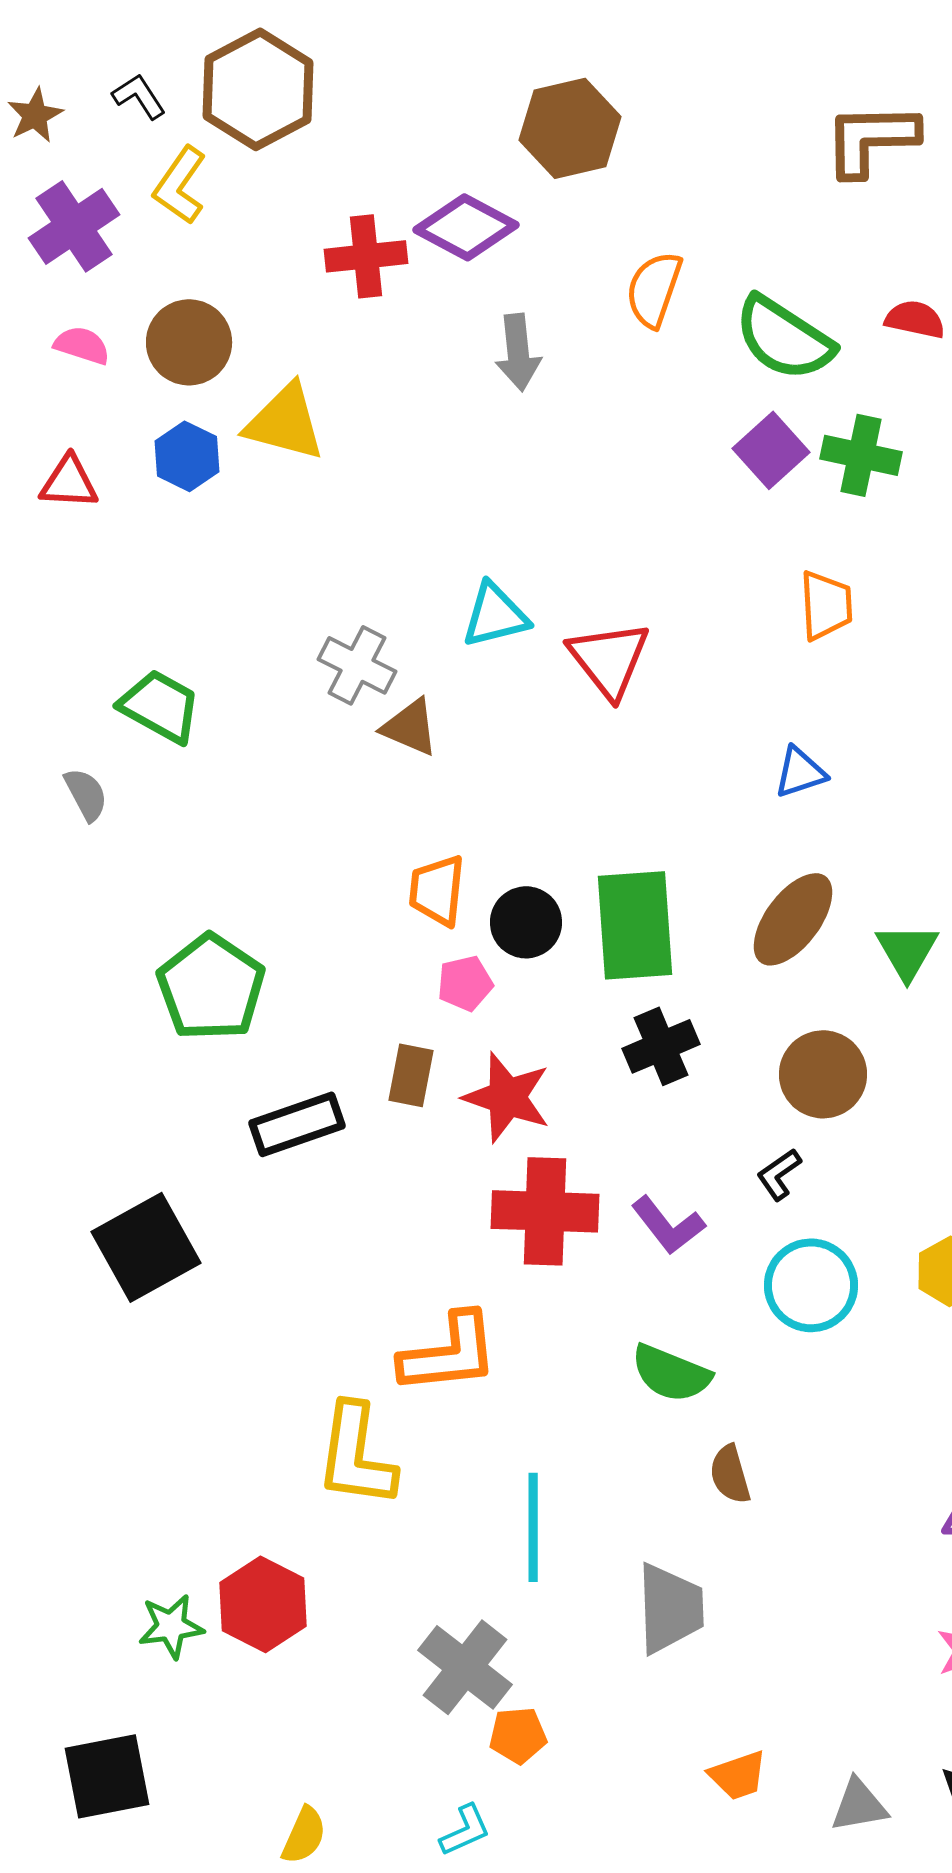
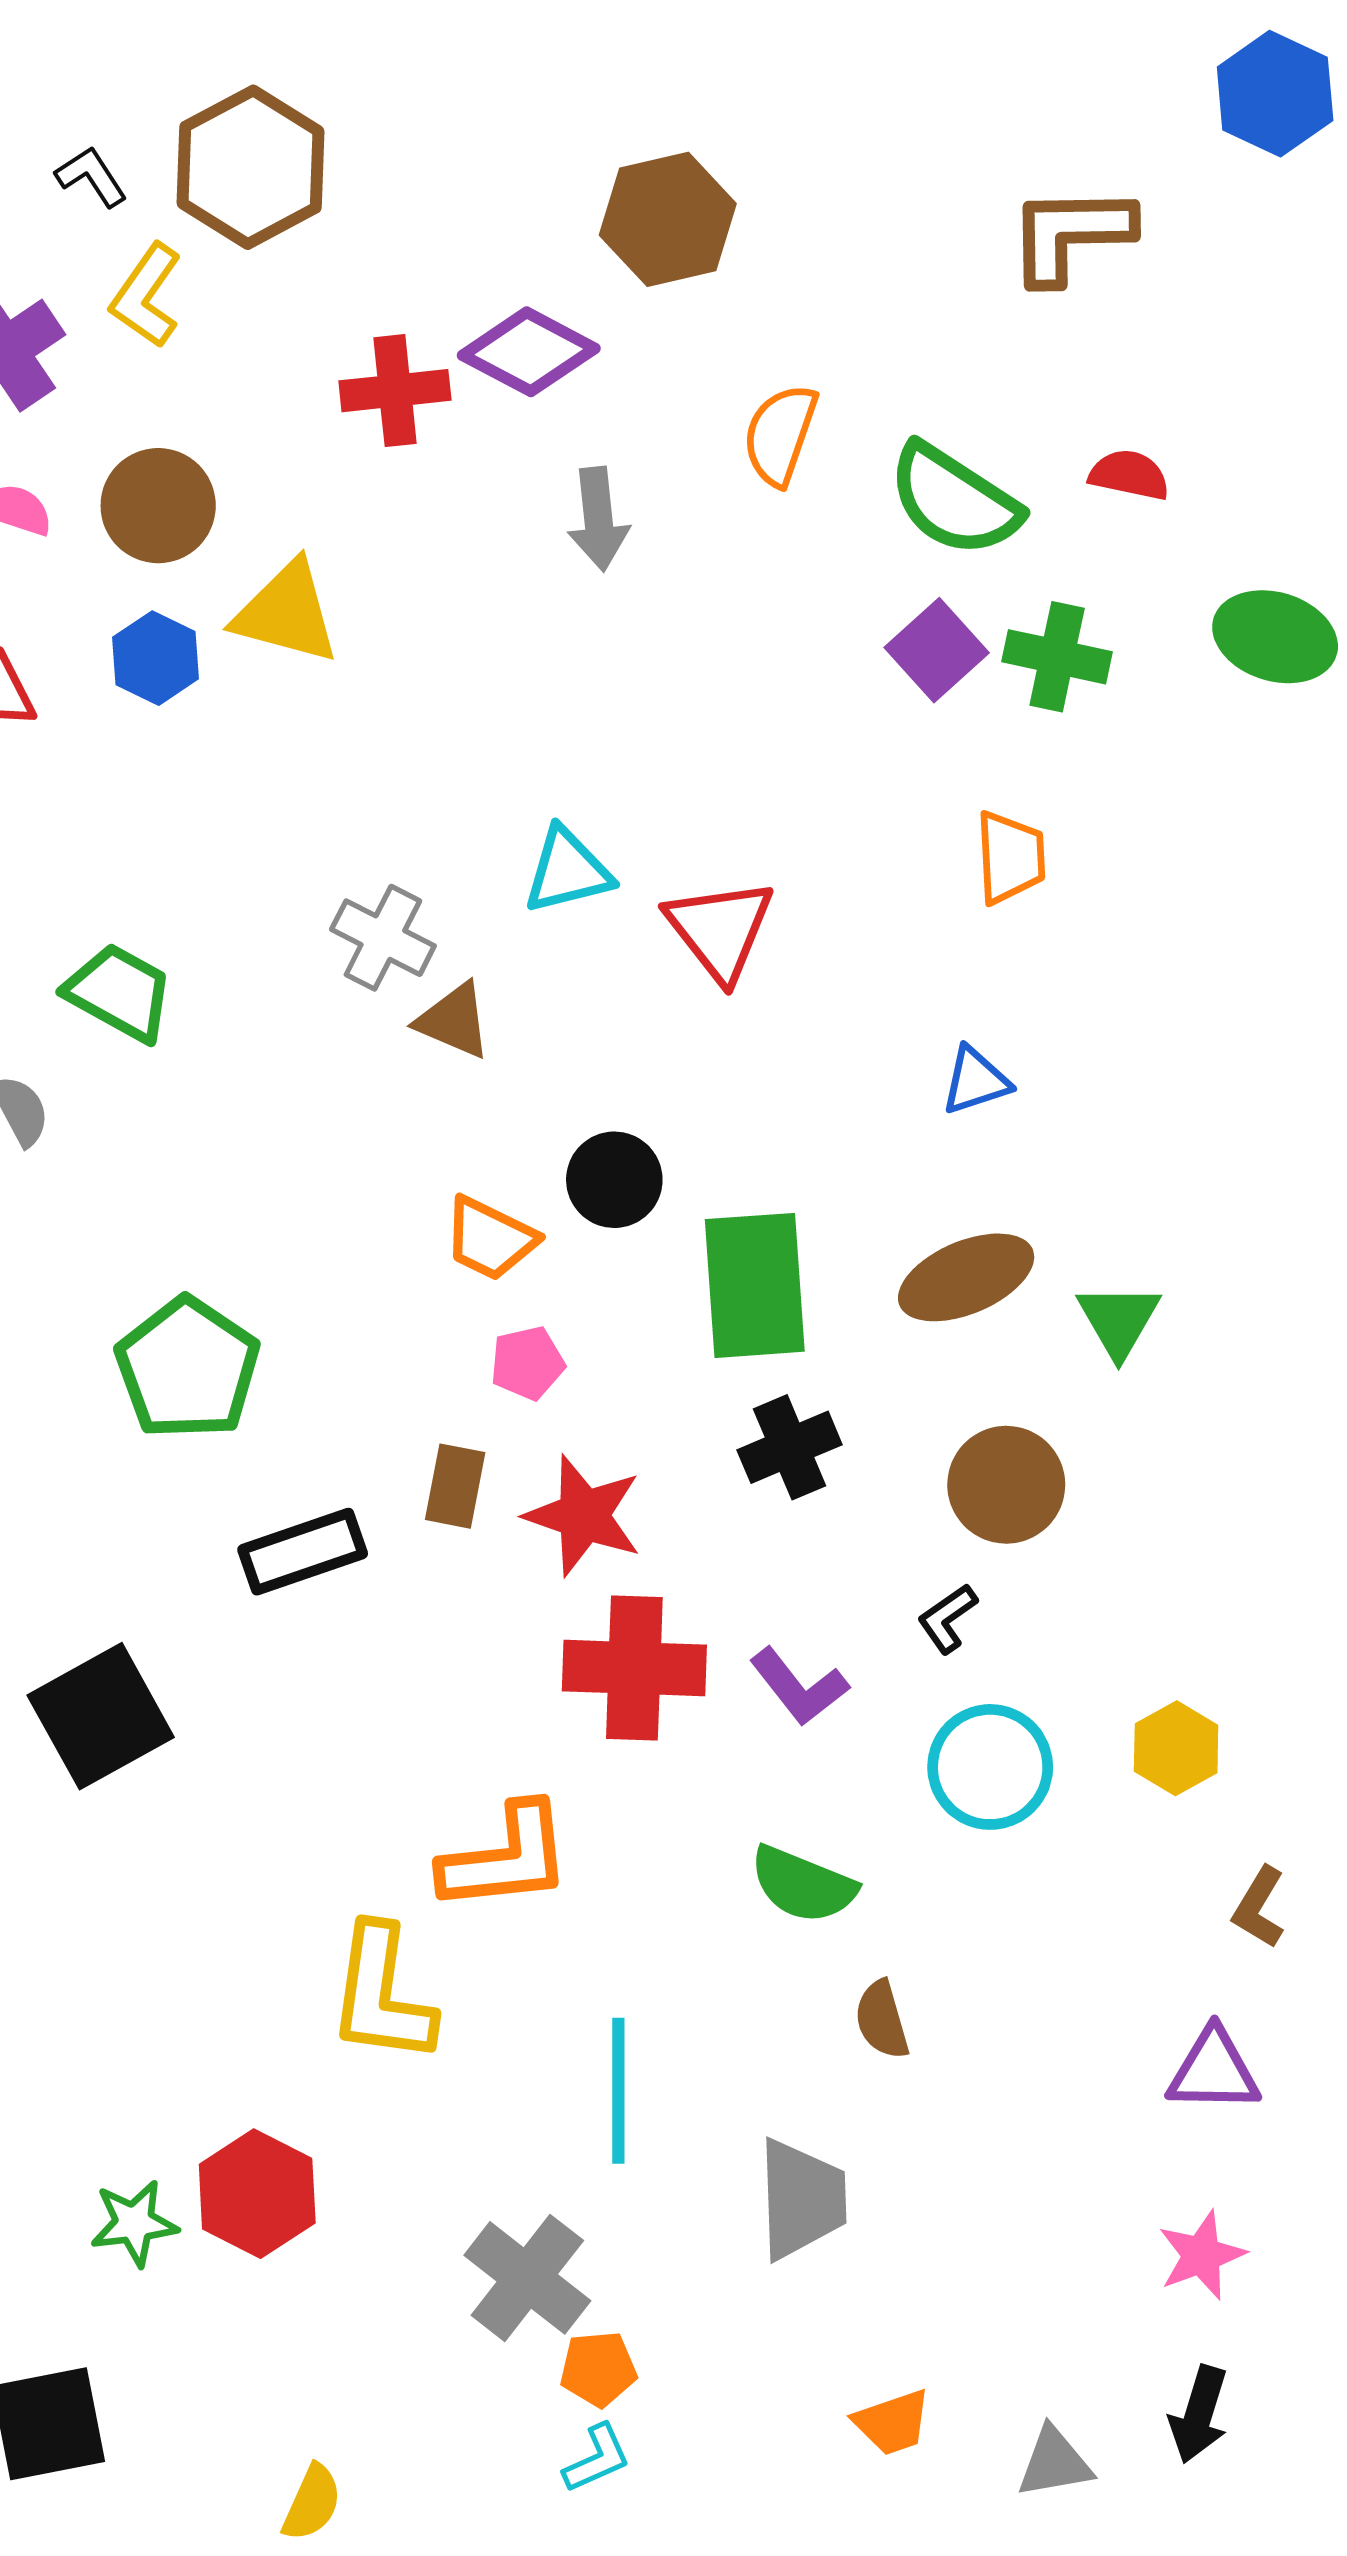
orange trapezoid: (437, 890) -> (490, 1239), turned -70
brown ellipse: (793, 919) -> (966, 1277), turned 30
black circle: (526, 922) -> (614, 1180), moved
cyan L-shape: (465, 1830) -> (597, 2459), moved

